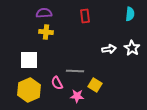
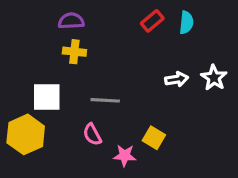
cyan semicircle: (130, 14) -> (186, 22), moved
red rectangle: (85, 16) -> (152, 21), moved, turned 56
gray line: (75, 71) -> (105, 100), moved
yellow hexagon: (29, 90) -> (26, 134), moved

